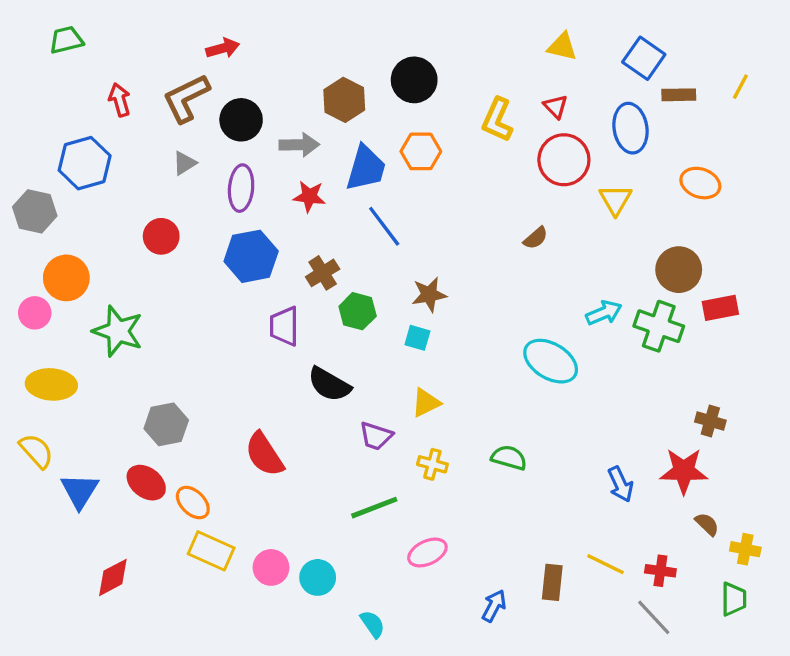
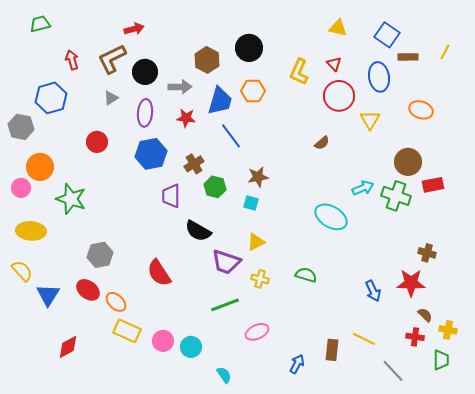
purple trapezoid: (376, 436) -> (226, 262), size x1.4
red cross: (660, 571) -> (415, 337), moved

